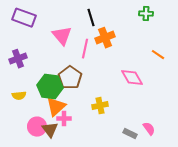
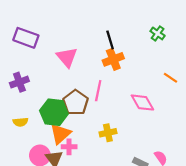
green cross: (146, 14) -> (158, 33), turned 32
black line: (91, 18) -> (110, 40), moved
pink line: (85, 49) -> (98, 91), moved

